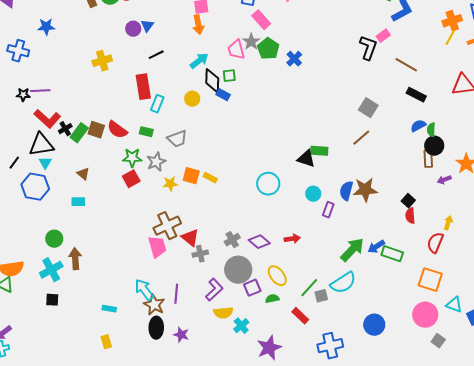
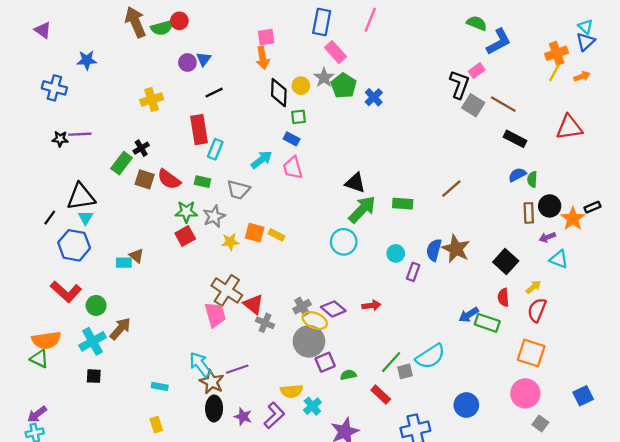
pink trapezoid: (236, 50) -> (293, 168), moved
cyan arrow: (199, 61) -> (262, 160), moved
black diamond: (212, 81) -> (279, 93), moved
yellow circle: (192, 99) -> (301, 86), moved
gray square: (368, 108) -> (473, 105), moved
red L-shape: (47, 119) -> (66, 292), moved
black cross: (65, 129) -> (141, 148), moved
green rectangle: (79, 133) -> (121, 163), moved
gray trapezoid: (177, 139) -> (238, 190), turned 35
black circle: (434, 146) -> (550, 206), moved
black triangle: (306, 159) -> (355, 183), moved
brown triangle: (83, 174) -> (137, 256), moved
brown star: (365, 190) -> (456, 249), turned 30
black square: (408, 201) -> (506, 262), size x1.5
red semicircle: (410, 216) -> (503, 297), moved
yellow arrow: (448, 223) -> (533, 287), moved, turned 32
brown cross: (167, 226) -> (227, 290), turned -32
green arrow: (352, 250) -> (362, 209), moved
gray cross: (200, 254) -> (265, 323), turned 35
brown arrow: (75, 259) -> (120, 329), turned 45
yellow ellipse: (277, 276) -> (315, 321), moved, turned -30
purple L-shape: (214, 290) -> (274, 415), moved
purple line: (176, 294) -> (237, 369), turned 66
cyan triangle: (454, 305) -> (559, 259), moved

